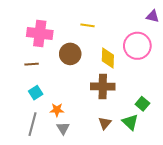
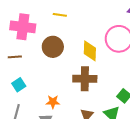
yellow line: (87, 25) -> (60, 15), moved
orange star: (57, 110) -> (53, 102), moved

